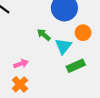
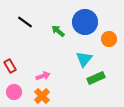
orange circle: (83, 33) -> (109, 39), moved
green arrow: (44, 35) -> (58, 31), moved

